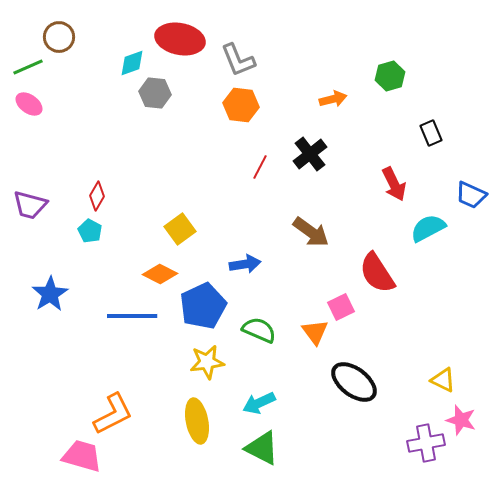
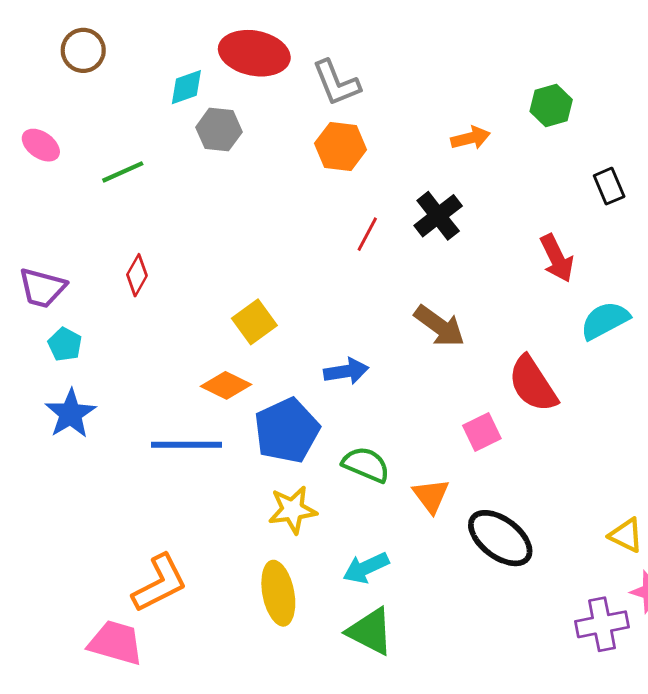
green line: (28, 67) -> (123, 172), moved
cyan pentagon: (90, 231) -> (65, 344), moved
orange triangle: (315, 332) -> (431, 496), moved

